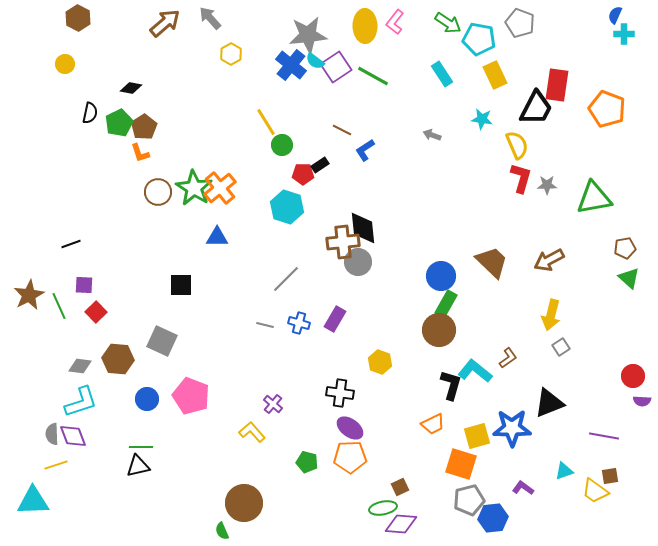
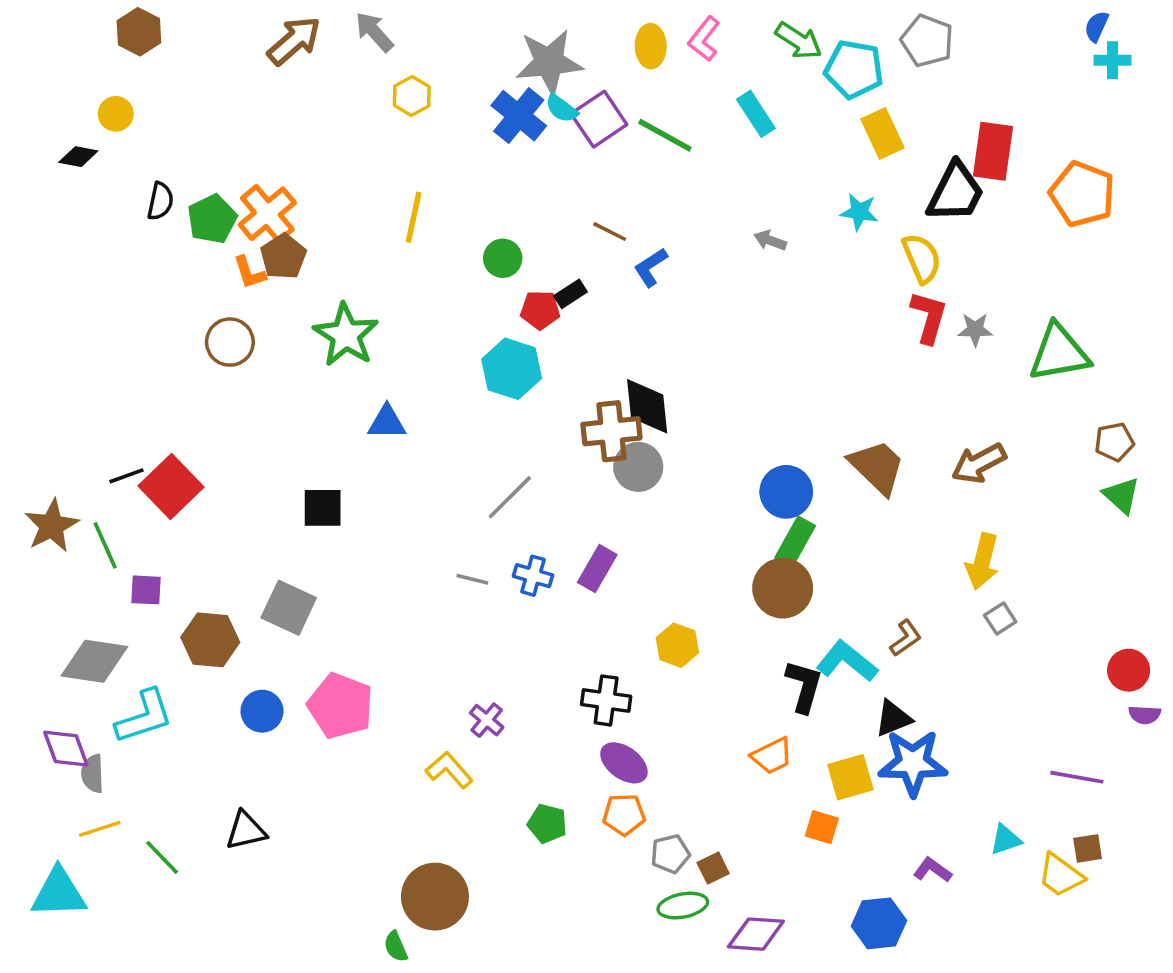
yellow ellipse: (365, 26) -> (651, 46), size x0.7
cyan rectangle: (442, 74) -> (756, 114), moved
black diamond: (131, 88) -> (78, 157), moved
yellow line: (266, 122) -> (414, 217), moved, turned 44
brown pentagon: (144, 127) -> (283, 256), moved
orange cross: (220, 188) -> (267, 214), moved
brown circle: (158, 192) -> (230, 342), moved
black line: (71, 244) -> (126, 476), moved
purple square: (84, 285) -> (146, 590), moved
red square: (96, 312) -> (171, 486), moved, size x1.6
gray diamond: (80, 366) -> (94, 661), moved, size x1.6
black triangle: (549, 403) -> (893, 718), moved, size x0.7
purple diamond: (73, 436) -> (66, 749), moved
green line: (141, 447) -> (162, 857), moved, turned 45
orange pentagon: (350, 457) -> (624, 815), size x0.7
orange square: (461, 464) -> (822, 827), size x0.6
gray pentagon: (469, 500) -> (670, 854), moved, size x0.7
purple diamond: (401, 524) -> (756, 934), moved

